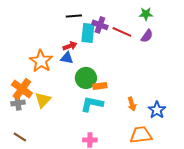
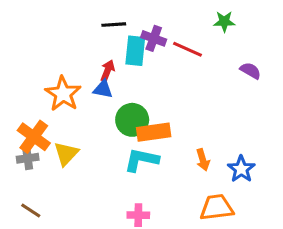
purple semicircle: (147, 36) -> (250, 71), moved, turned -96
red arrow: (70, 46) -> (108, 71), turned -48
orange rectangle: (100, 86) -> (154, 132), size x1.5

